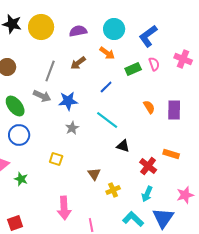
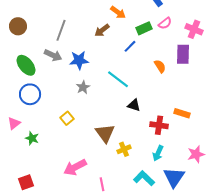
pink cross: (183, 59) -> (194, 29), moved
brown arrow: (78, 63) -> (102, 30), moved
pink semicircle: (154, 64) -> (165, 23), turned 72
blue line: (106, 87) -> (130, 46), moved
purple rectangle: (174, 110) -> (183, 54), moved
yellow square: (56, 159) -> (67, 118), turned 32
red cross: (148, 166) -> (159, 125), turned -30
brown triangle: (94, 174) -> (105, 133), size x1.5
pink arrow: (64, 208) -> (75, 167), turned 65

